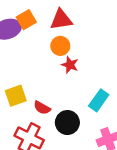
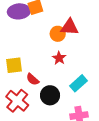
red triangle: (61, 20) -> (69, 27), moved
red star: (70, 65) -> (59, 58), moved

